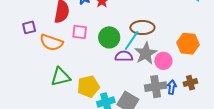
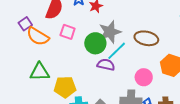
purple square: (29, 27) -> (25, 24), moved, turned -32
brown ellipse: (142, 28) -> (146, 38), moved
gray star: (146, 53) -> (110, 32), moved

